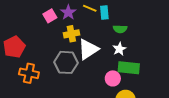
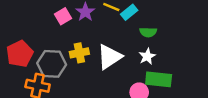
cyan rectangle: (104, 13) -> (129, 12), turned 56
yellow cross: (71, 34) -> (79, 53), moved
gray hexagon: (66, 62) -> (52, 64), moved

